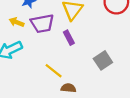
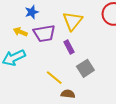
gray square: (103, 60) -> (85, 68), moved

